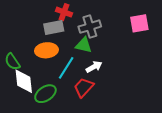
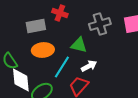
gray cross: (90, 27) -> (100, 24), moved
gray rectangle: (54, 28) -> (36, 26), moved

